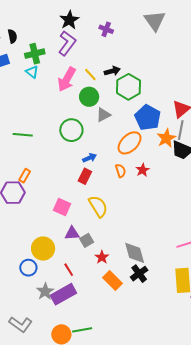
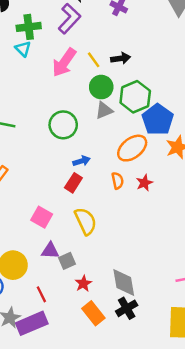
green hexagon: (128, 87) -> (135, 97), moved
green circle: (89, 97) -> (101, 87), moved

